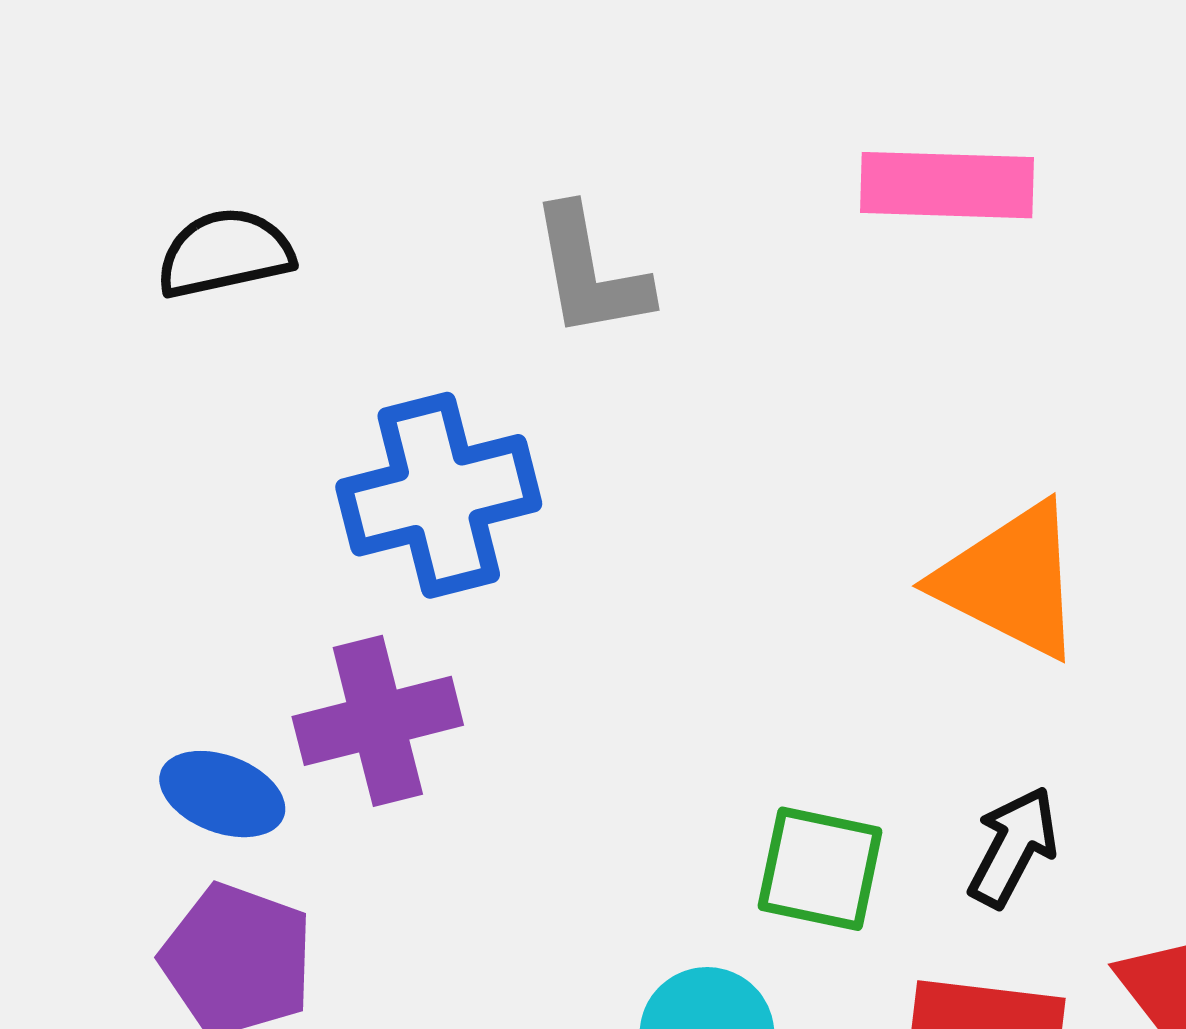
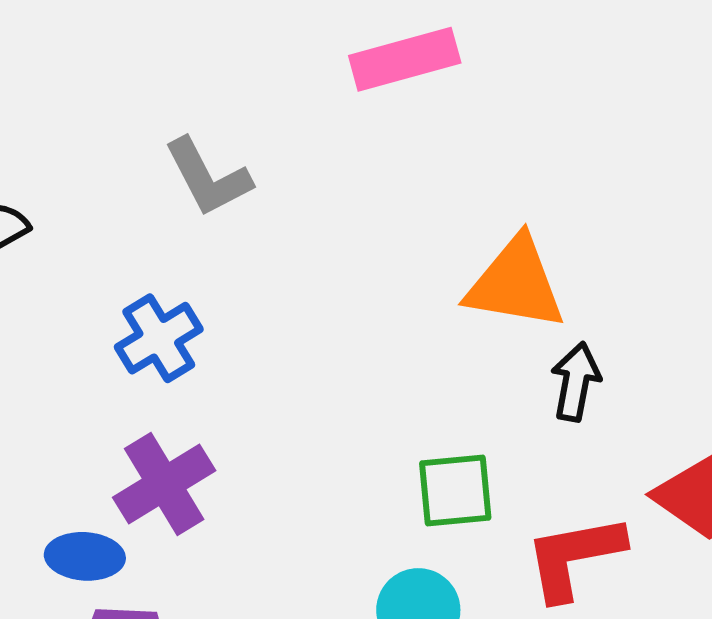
blue cross: (439, 495) -> (159, 338), size x0.7
black arrow: (1013, 847) -> (576, 382), moved

